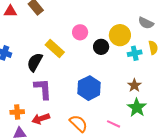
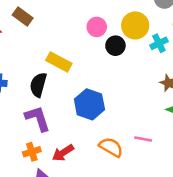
pink circle: (80, 32) -> (97, 27), moved
blue hexagon: (89, 88) -> (89, 104), moved
purple L-shape: (43, 89) -> (38, 118), moved
pink line: (114, 124) -> (143, 139), moved

